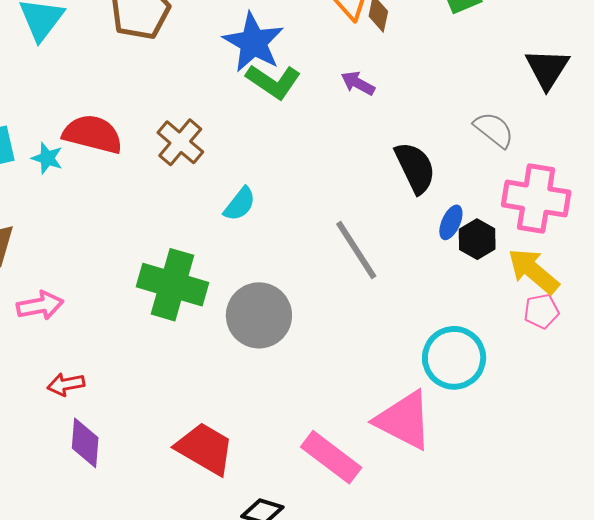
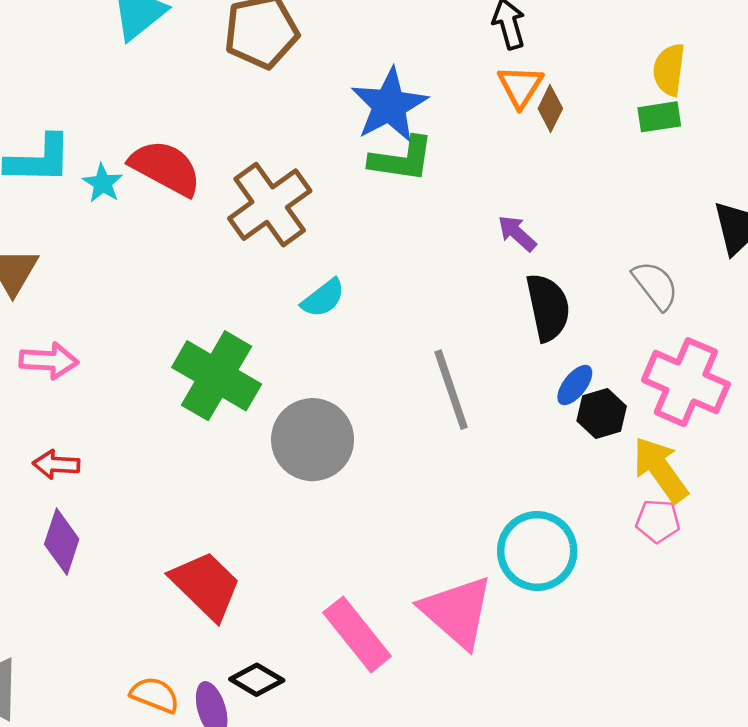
green L-shape: (273, 82) -> (402, 159), turned -40
purple arrow: (358, 83) -> (517, 233), moved
brown cross: (180, 142) -> (270, 205), size x1.4

